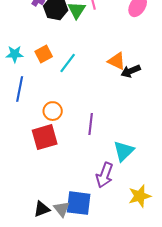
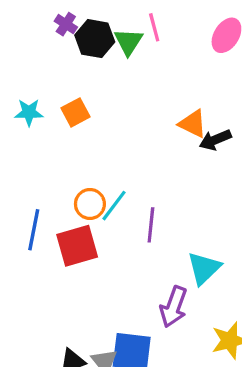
cyan line: (68, 63) -> (114, 206), moved
blue line: (20, 89) -> (34, 230), moved

